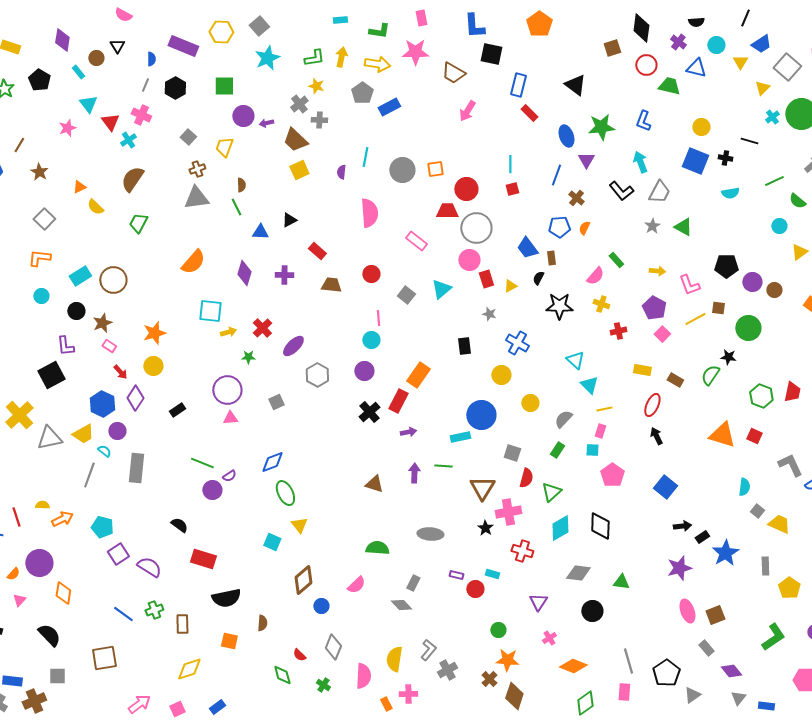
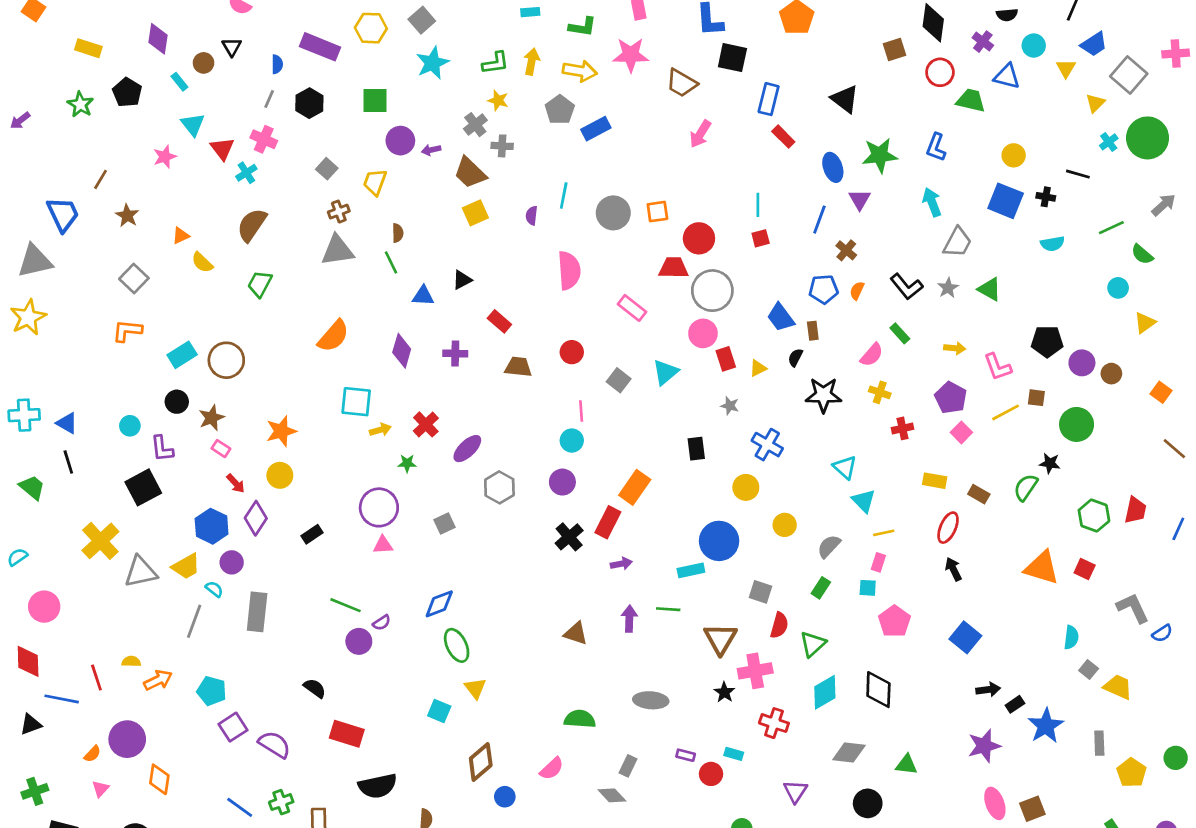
black L-shape: (621, 191) -> (907, 287), moved
cyan circle: (41, 296) -> (130, 426), moved

